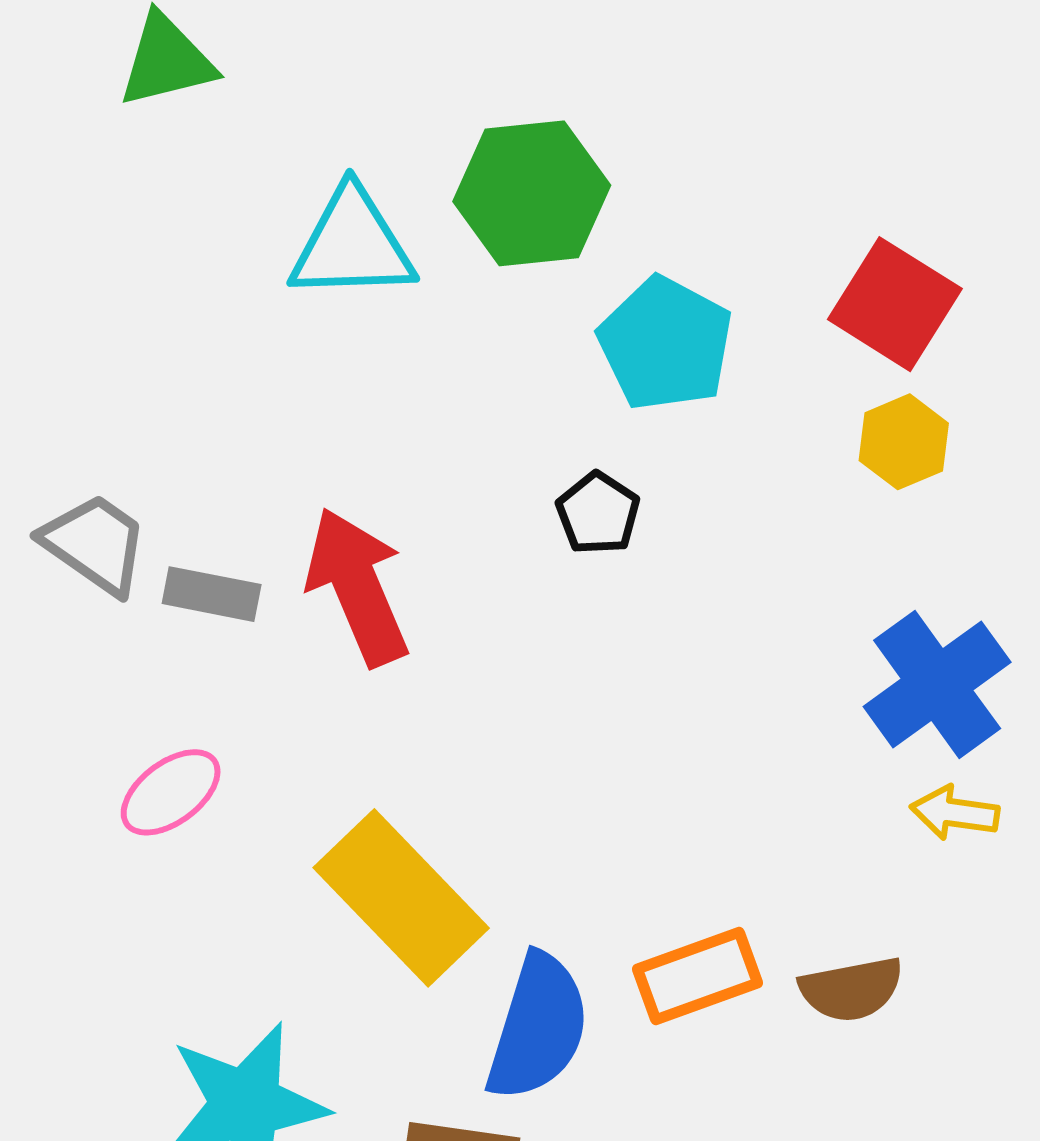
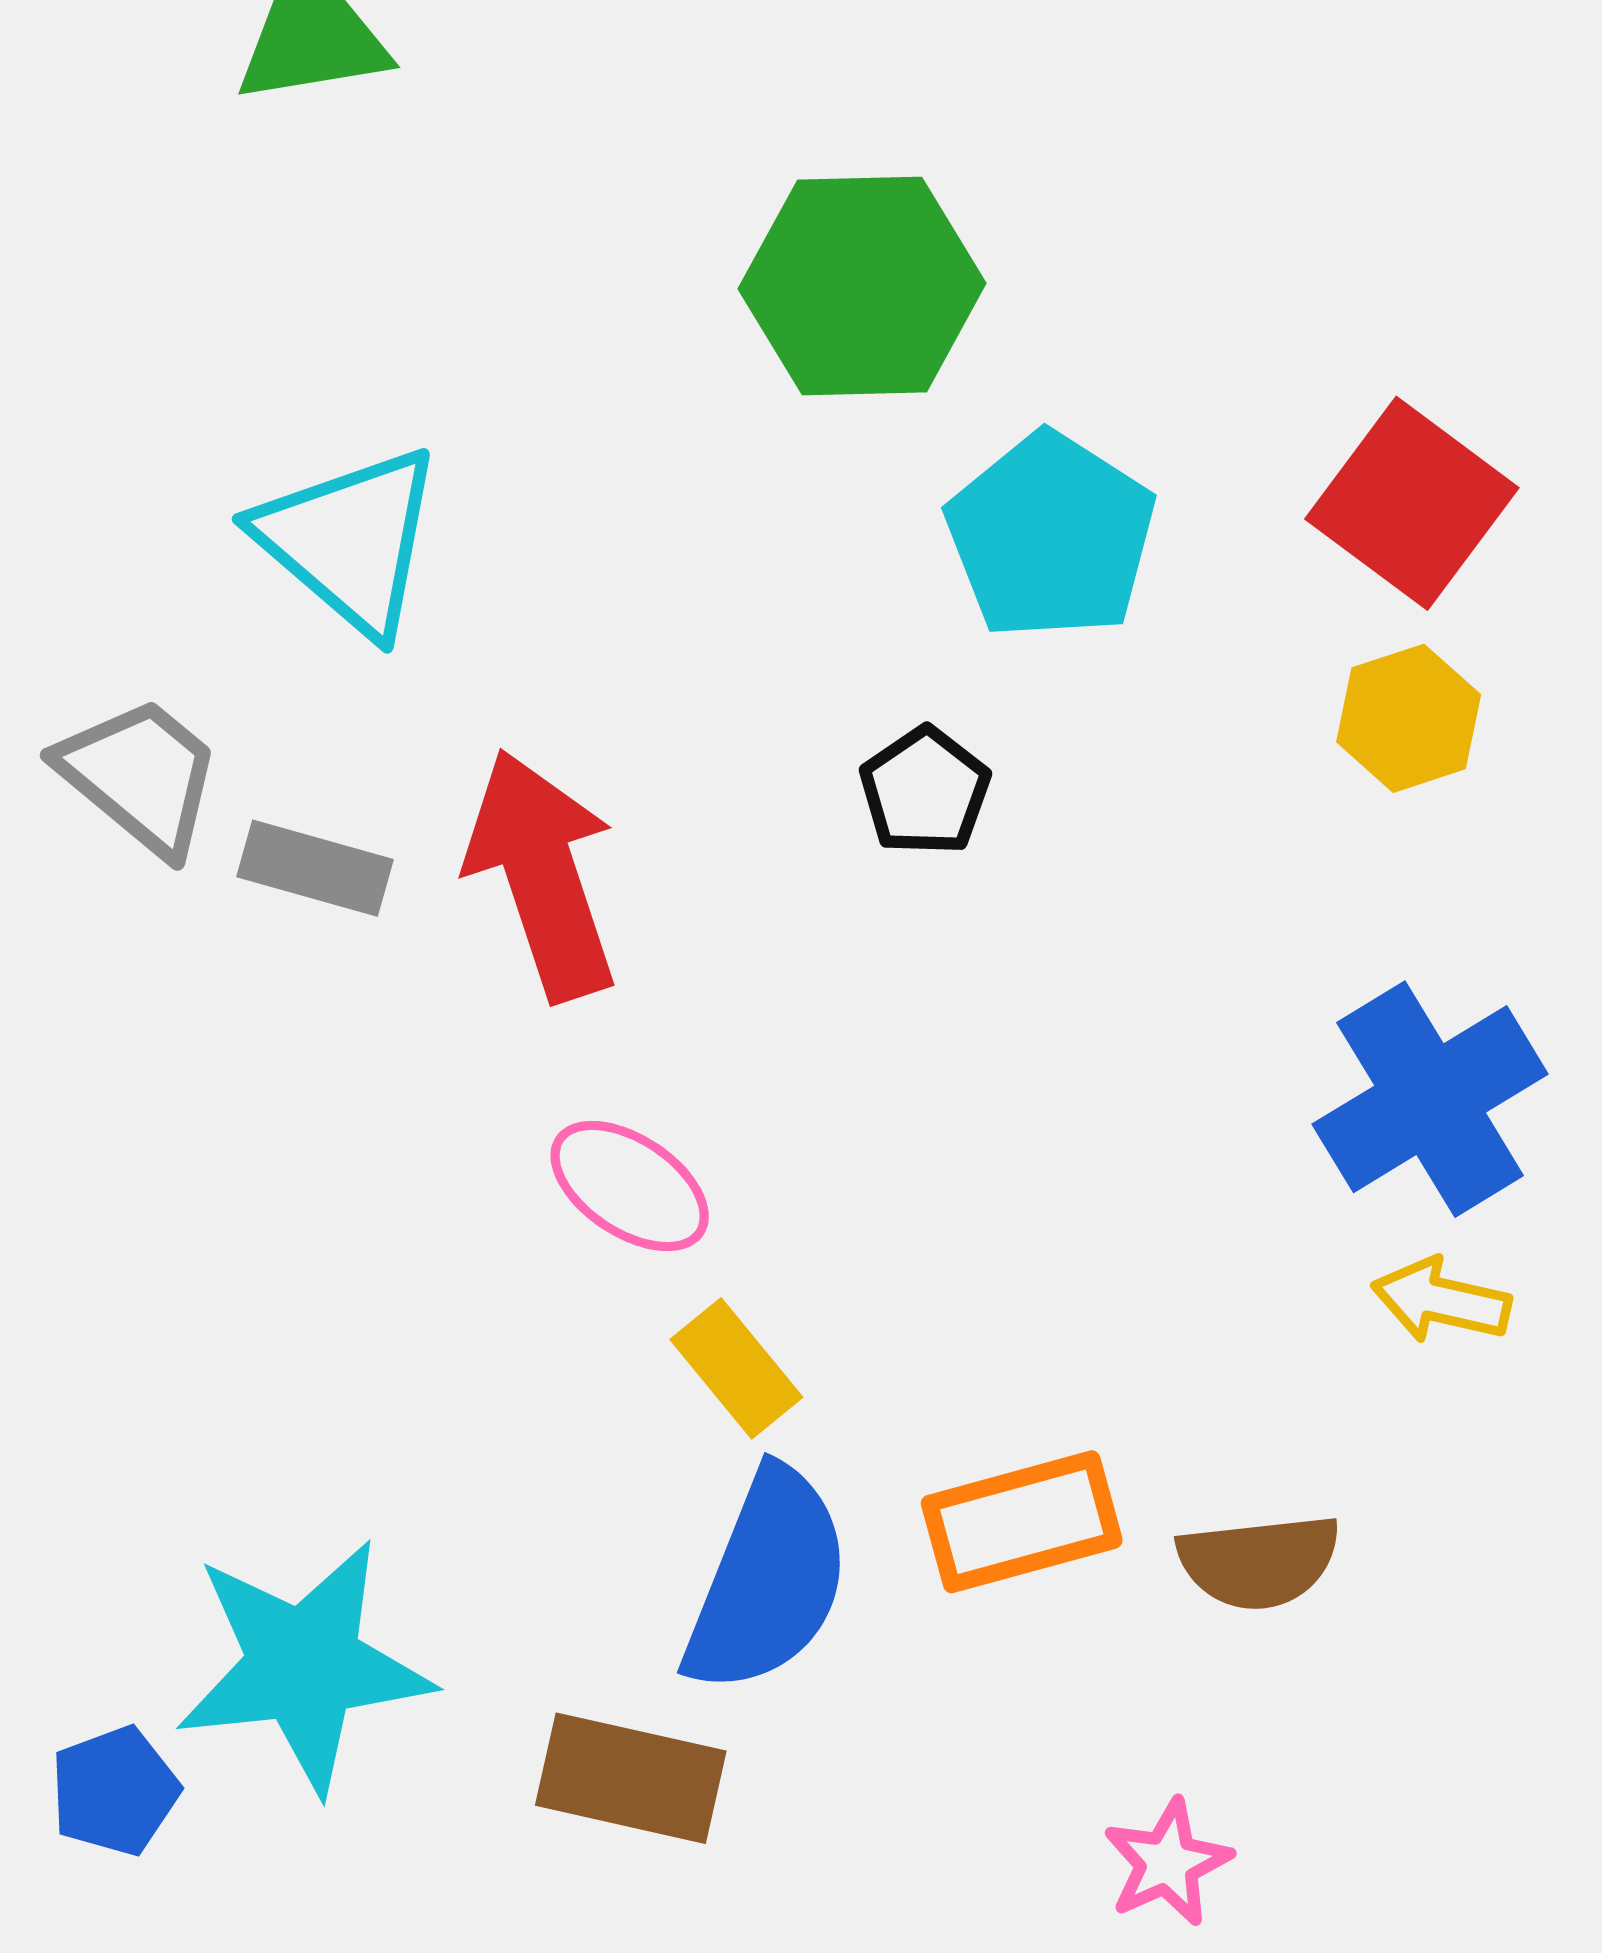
cyan triangle: (352, 244) -> (350, 540), moved, turned 38
pink ellipse: (171, 792) -> (630, 1186), moved, turned 66
yellow rectangle: (401, 898) -> (736, 1368), moved, size x0.5

